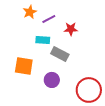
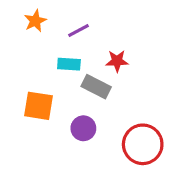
orange star: (30, 12) -> (35, 21), moved
red star: (71, 29) -> (117, 61), moved

